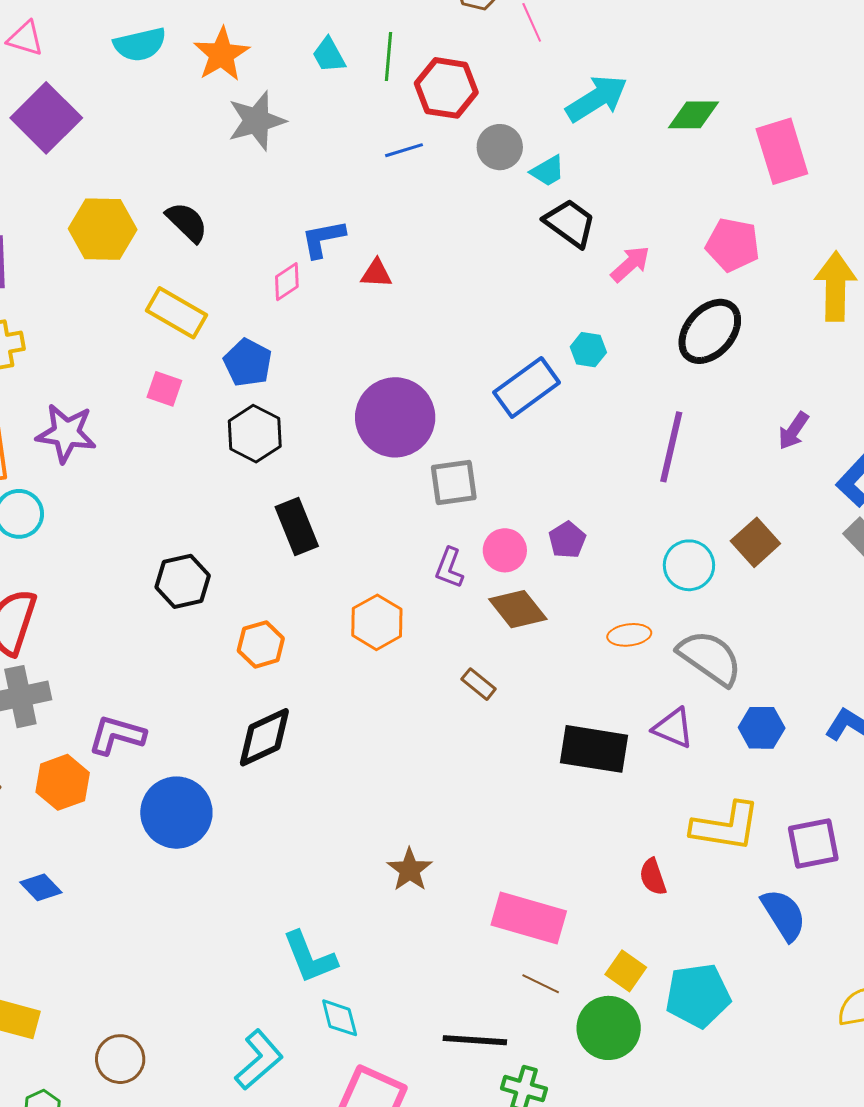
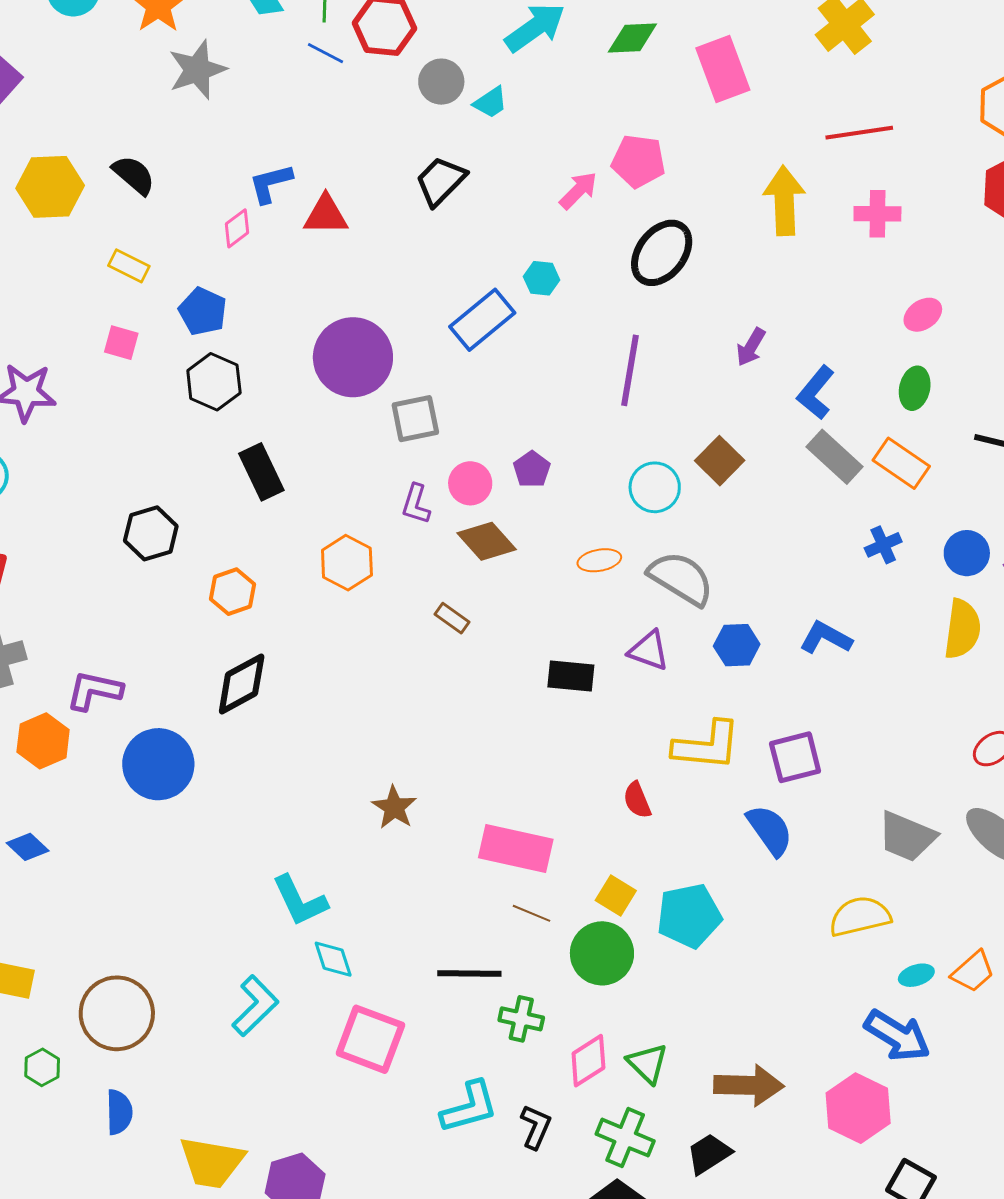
blue line: (404, 150) -> (326, 53), moved, turned 48
black trapezoid: (570, 223) -> (441, 181), moved, turned -78
pink pentagon: (733, 245) -> (638, 161), moved
red triangle: (376, 273) -> (326, 215), size x1.4
yellow rectangle: (177, 313) -> (129, 266), size x0.7
black rectangle: (594, 749) -> (571, 676), size x0.7
brown circle: (120, 1059) -> (117, 1013), size x1.5

